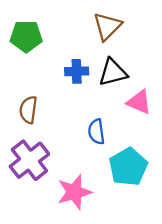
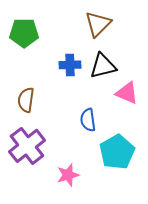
pink star: (74, 192) -> (68, 175), size x0.7

